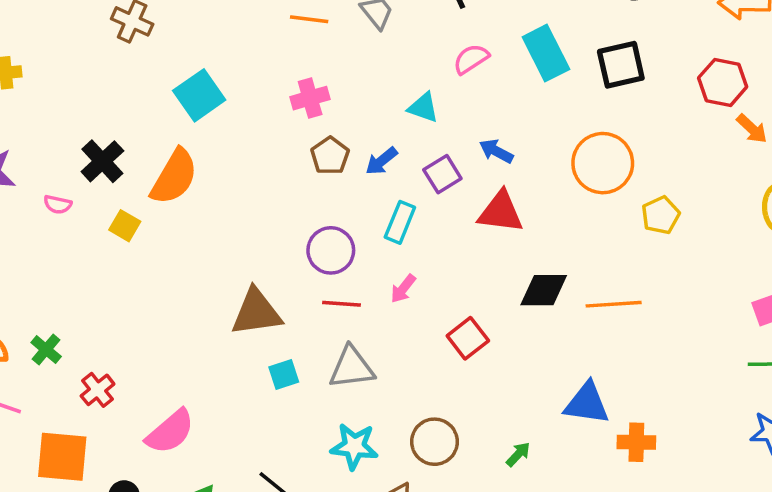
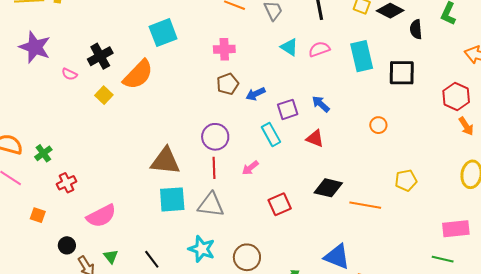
cyan triangle: (423, 108) -> (289, 47), moved
orange circle: (603, 163) -> (378, 125), size x0.5
red triangle: (501, 212) -> (315, 138), size x0.7
yellow pentagon: (661, 215) -> (406, 180), moved
cyan rectangle: (400, 222) -> (271, 134), moved, turned -65
red line: (341, 304) -> (214, 168), turned 70
cyan square: (284, 375) -> (172, 199), size x1.6
orange square: (62, 457) -> (38, 215), size x0.5

